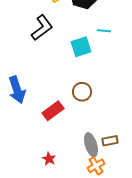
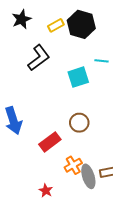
orange cross: (96, 166) -> (73, 165), moved

